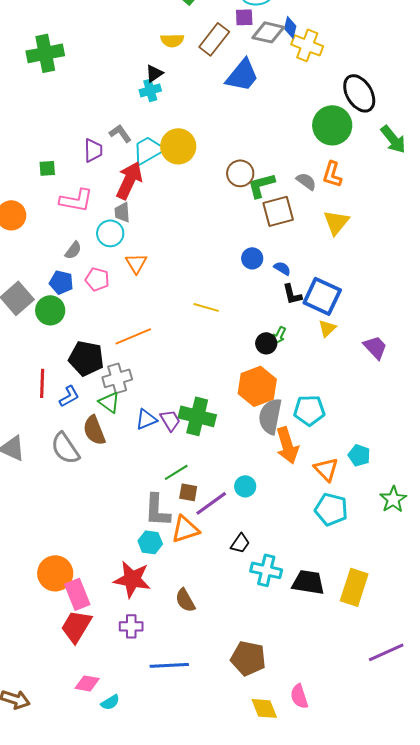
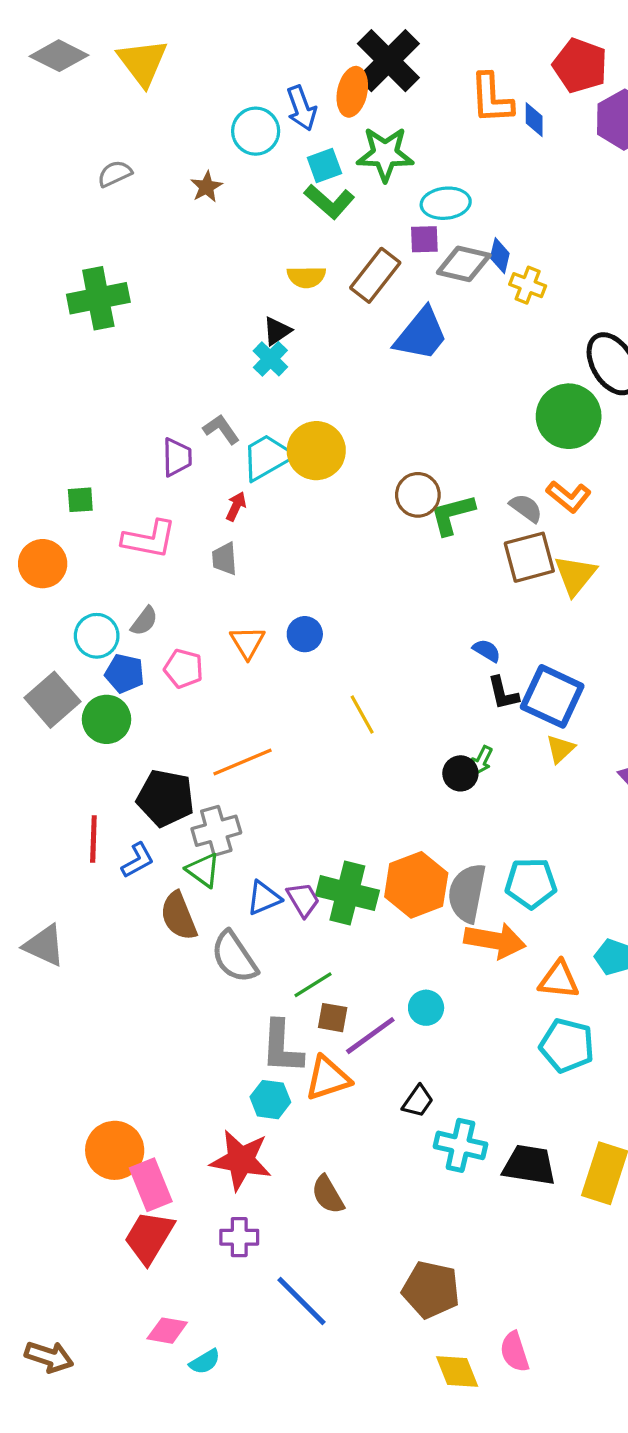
yellow cross: (307, 45) -> (528, 285), size x0.7
cyan cross: (150, 90) -> (270, 359), turned -30
green square: (47, 168) -> (80, 500), moved
orange L-shape: (332, 174) -> (569, 497), turned -68
red arrow: (129, 180) -> (236, 506), size x0.5
brown square: (278, 211) -> (529, 557), moved
cyan circle: (110, 233) -> (97, 636), moved
blue circle: (252, 258) -> (305, 634), moved
yellow line: (206, 307) -> (362, 714), turned 45
orange hexagon: (257, 386) -> (416, 885), moved
orange arrow: (287, 445) -> (495, 941), turned -63
gray semicircle: (65, 448) -> (234, 957), moved
orange triangle: (326, 469) -> (559, 980), turned -40
blue line: (169, 665) -> (301, 1301), turned 48

